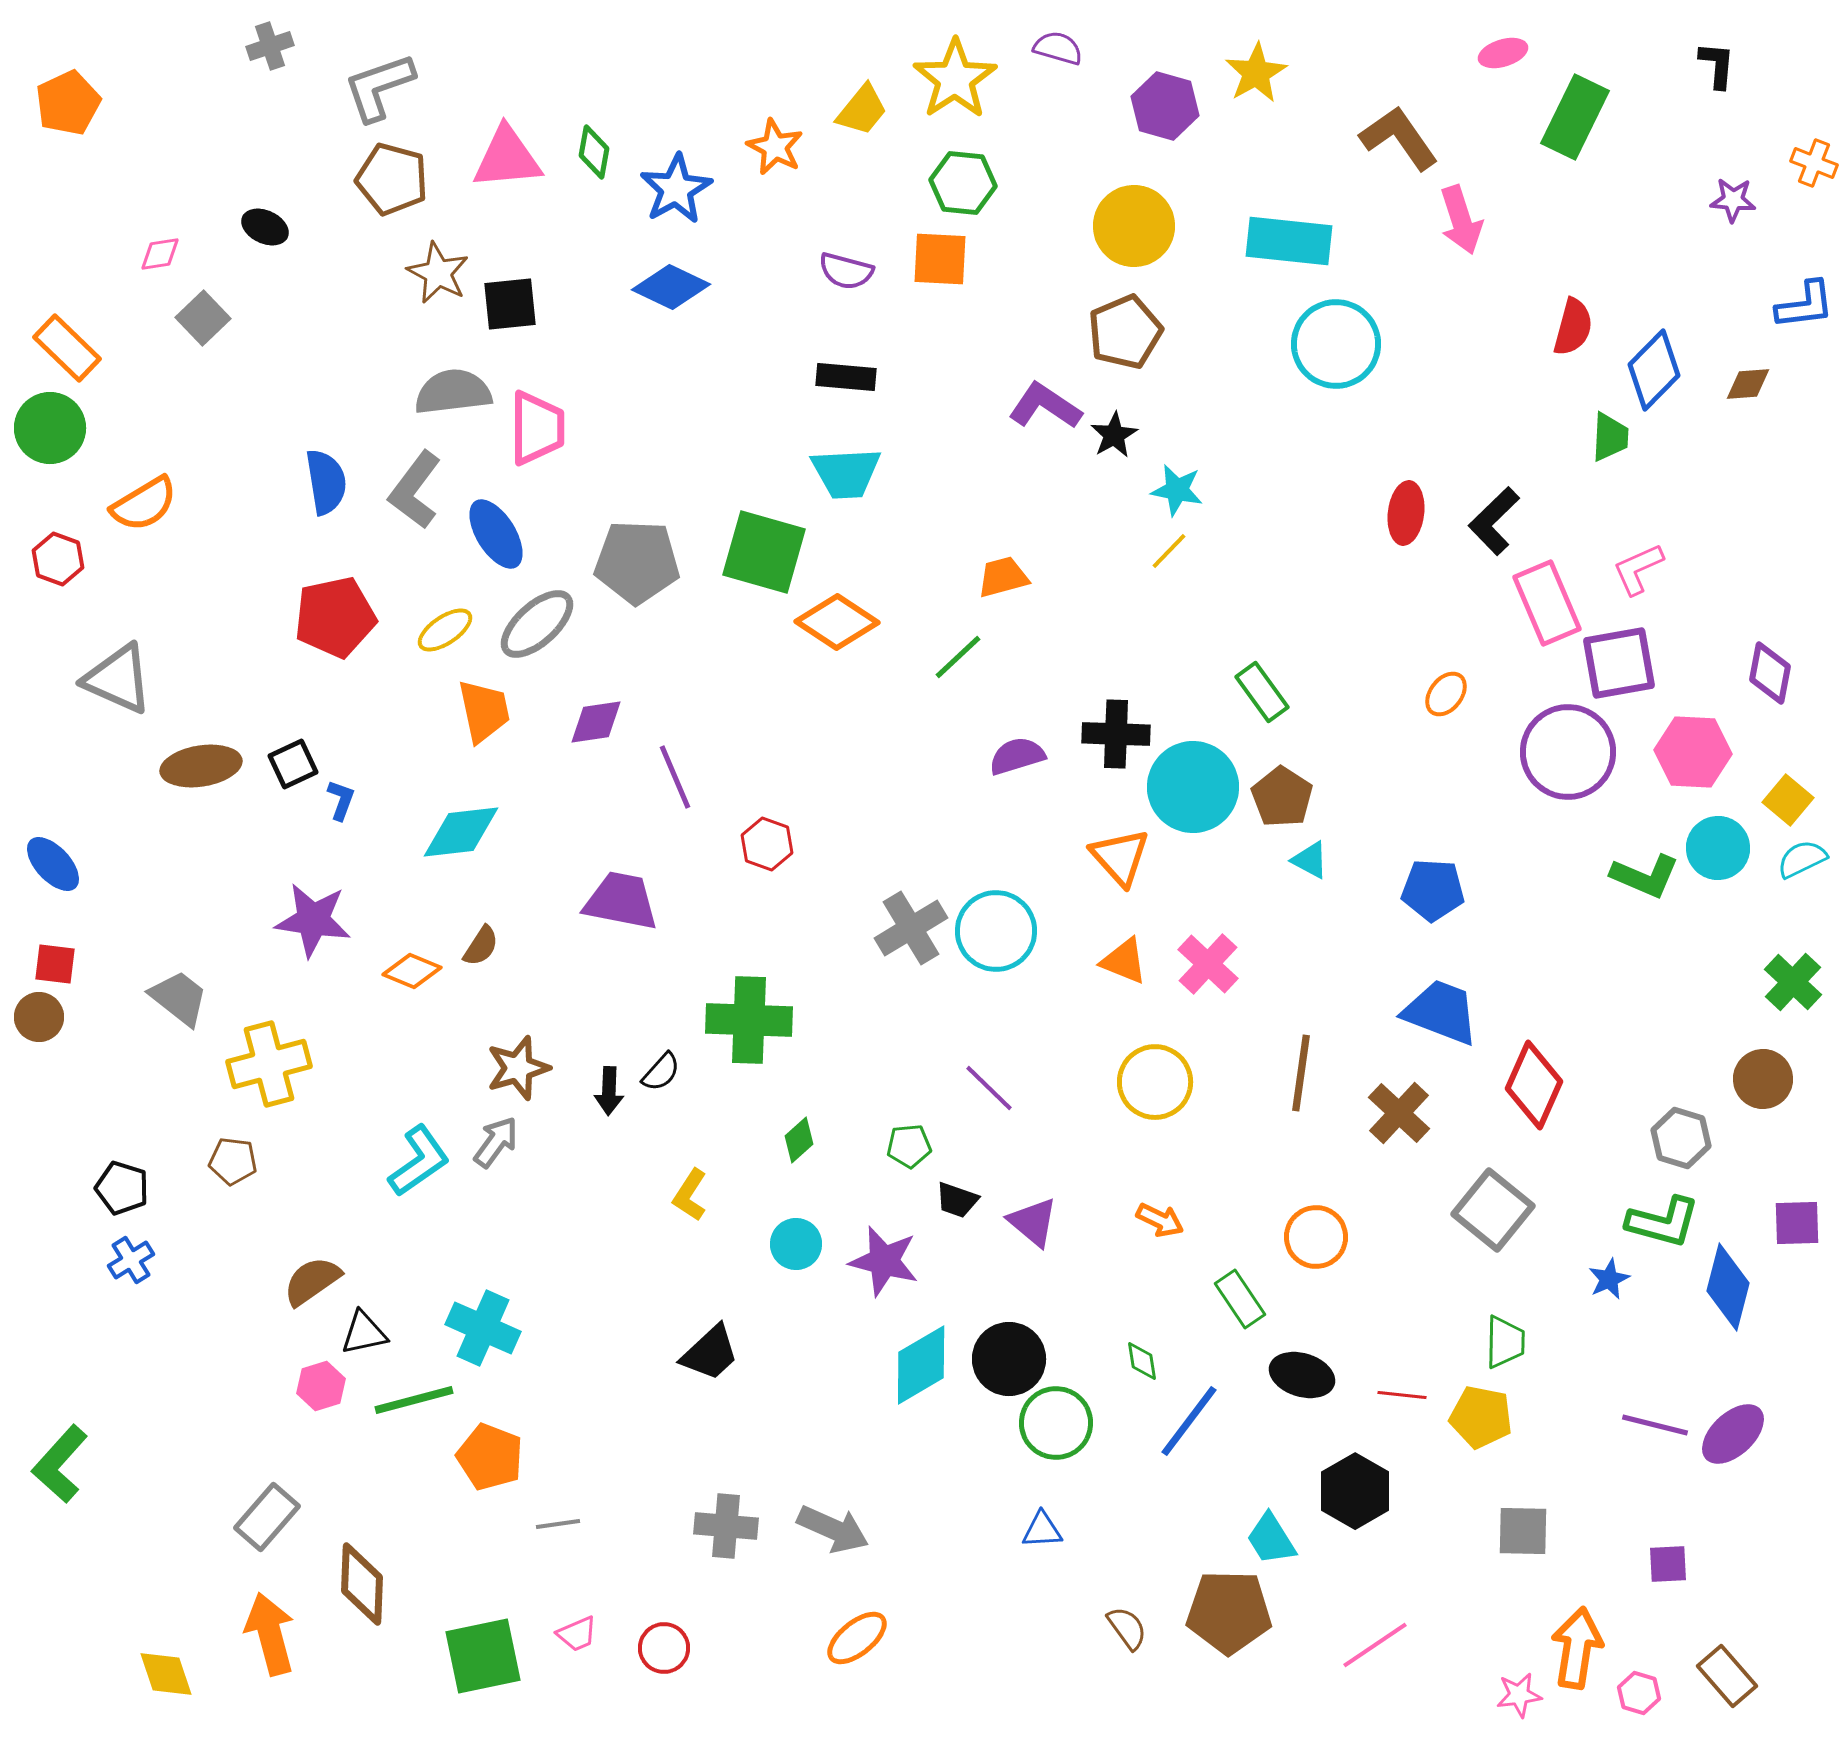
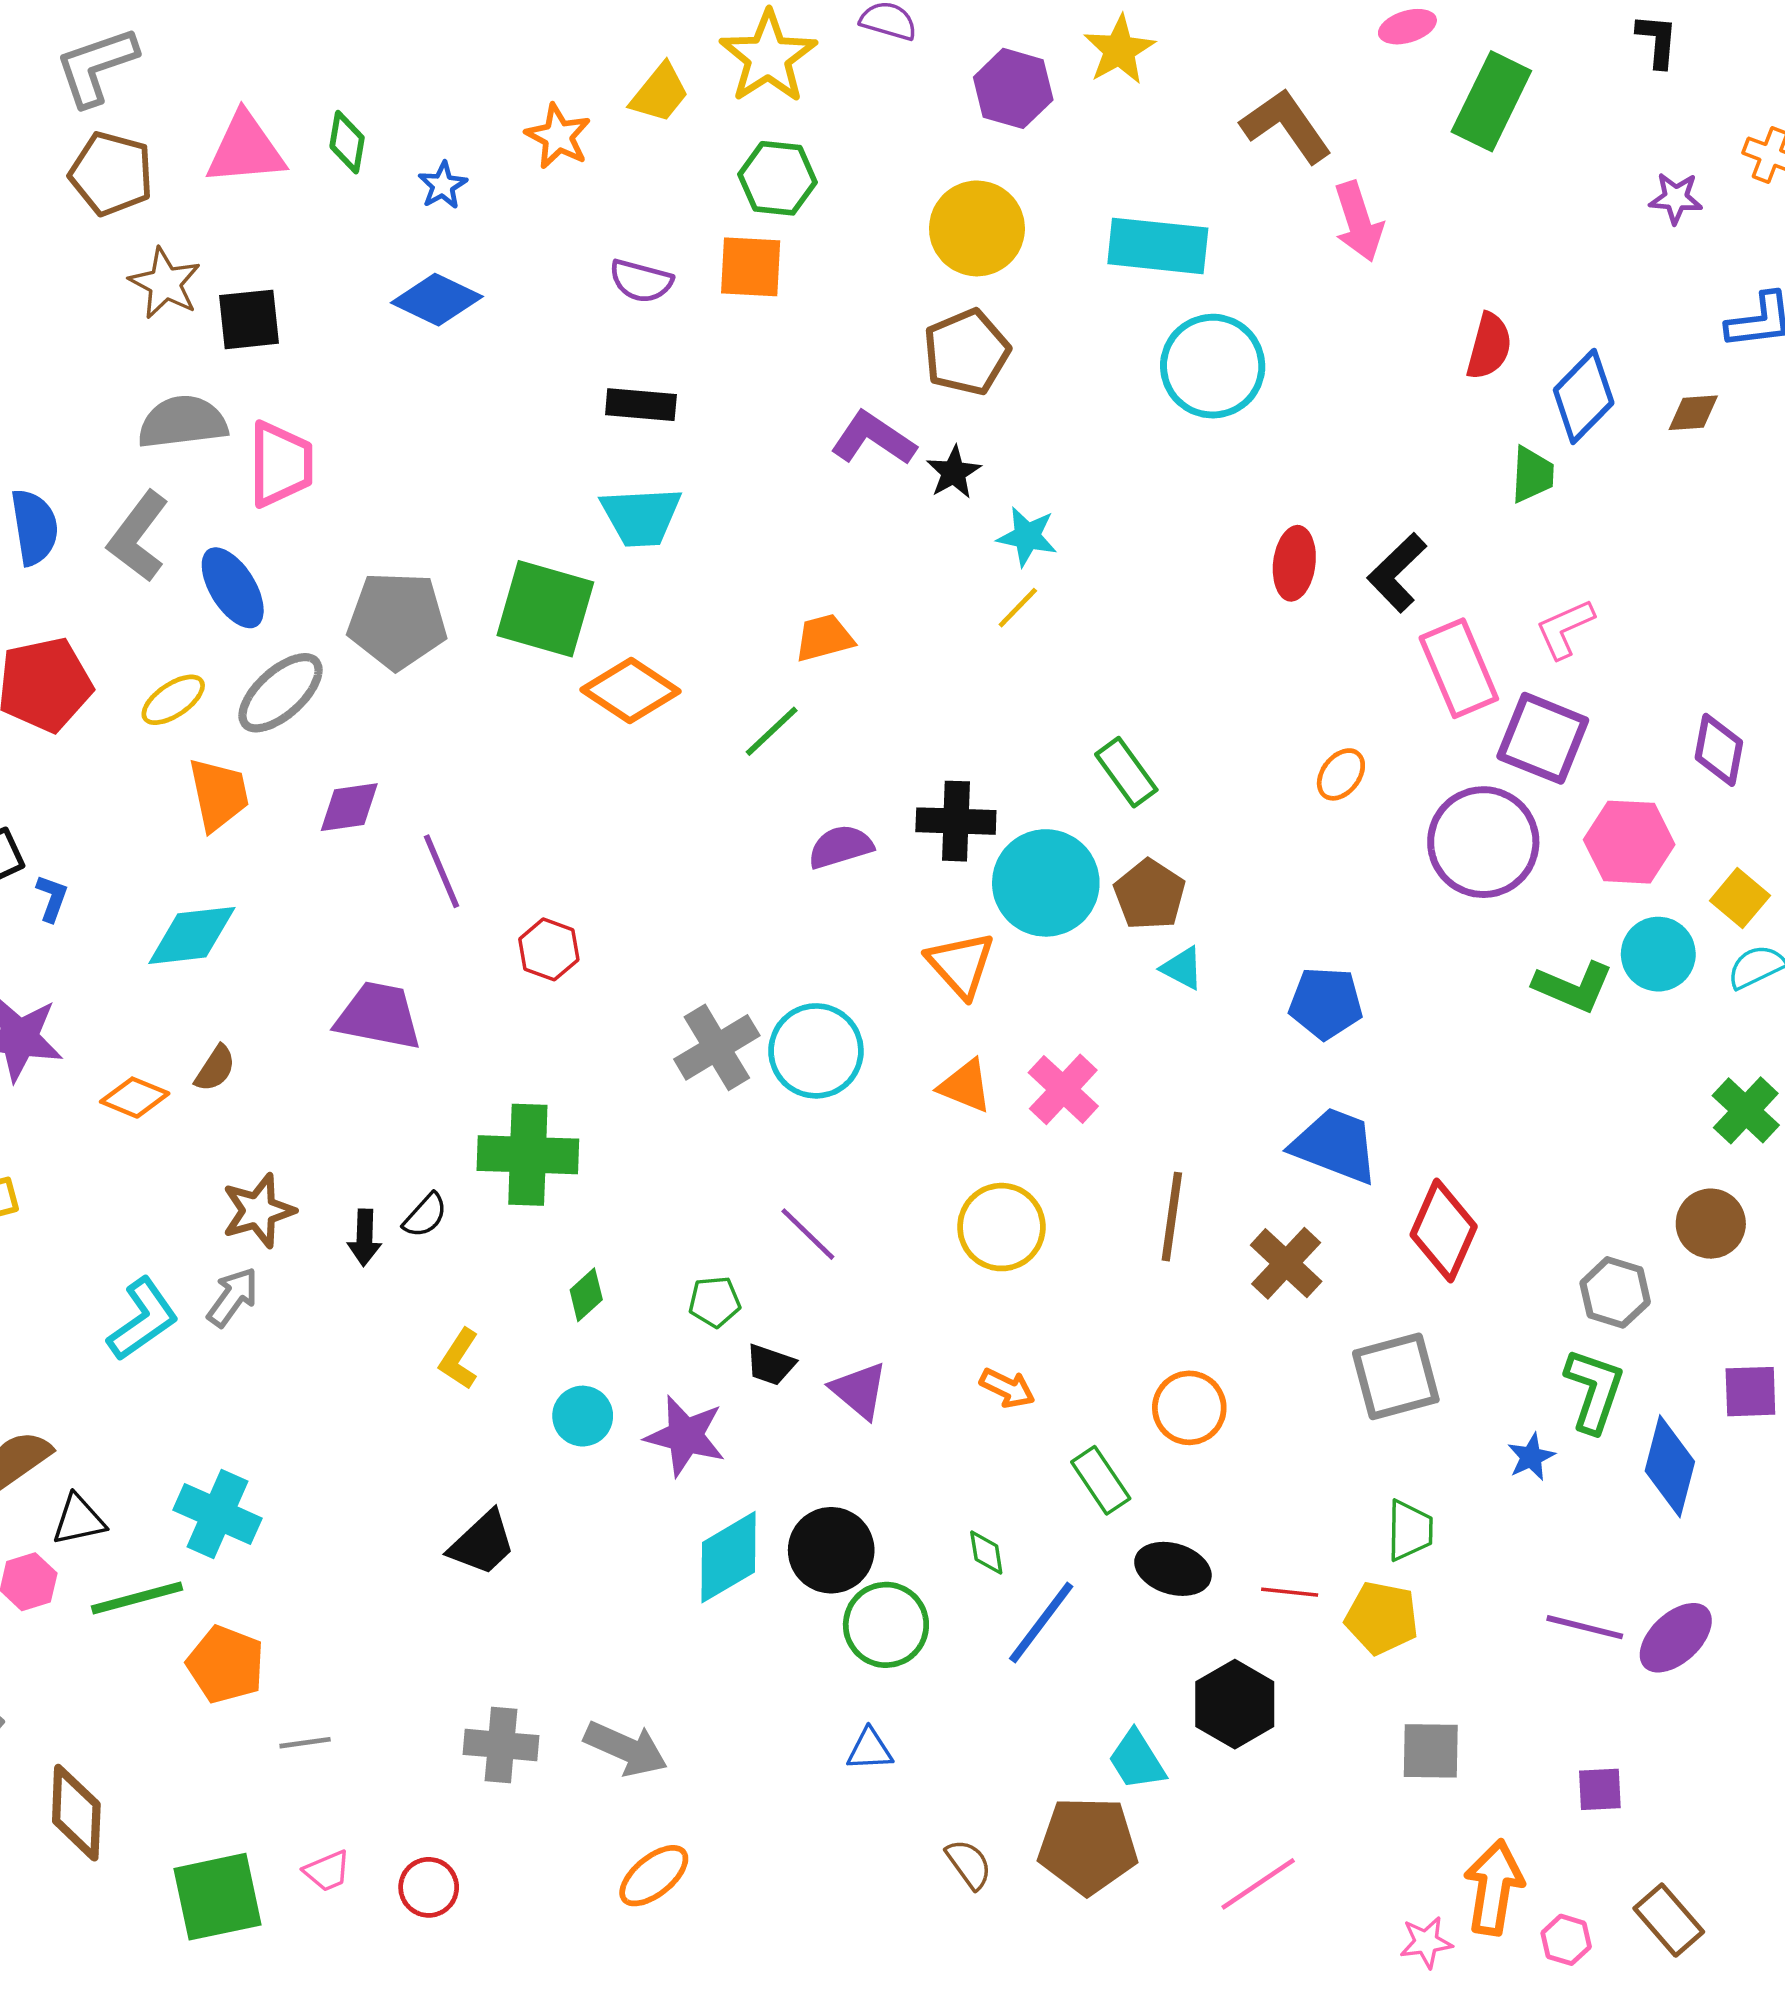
blue star: (676, 189) -> (443, 185), size x0.6
purple square: (1619, 663) -> (1543, 738), turned 32
gray square: (1493, 1210) -> (1396, 1376), turned 36
green L-shape: (1663, 1222) -> (1594, 1390), turned -86

